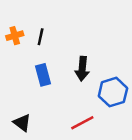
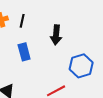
black arrow: (82, 69) -> (56, 35), moved

